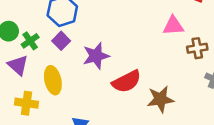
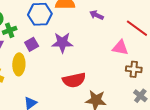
purple square: (61, 41) -> (32, 44), moved
purple star: (96, 56) -> (62, 43), moved

